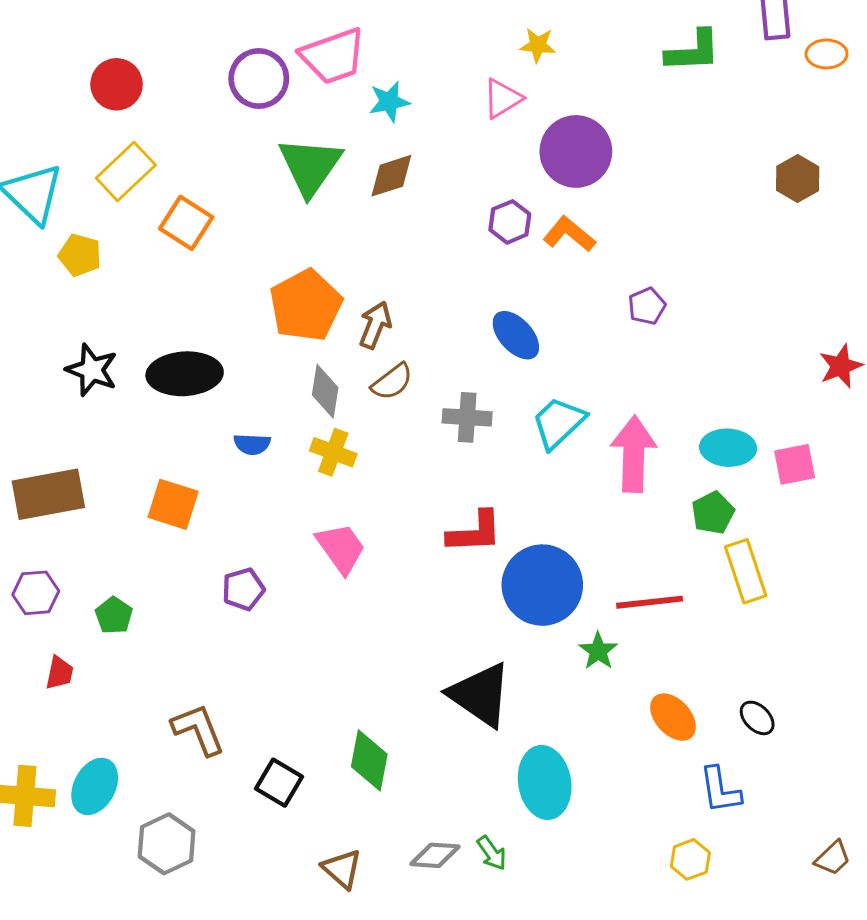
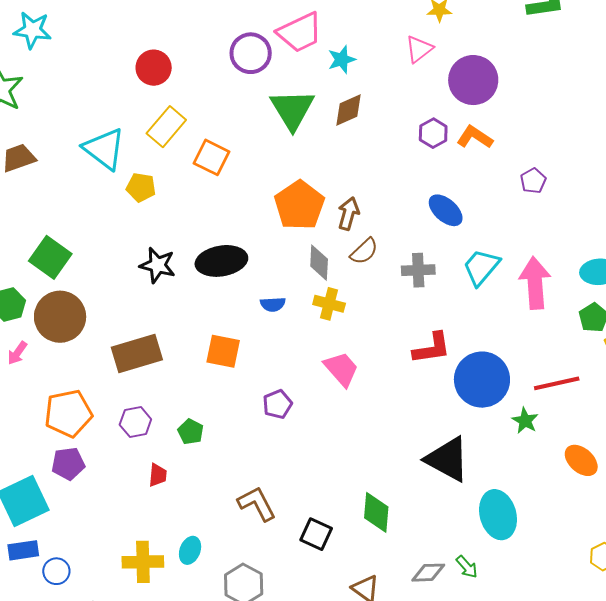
cyan ellipse: (95, 786) -> (190, 550), size x0.7

